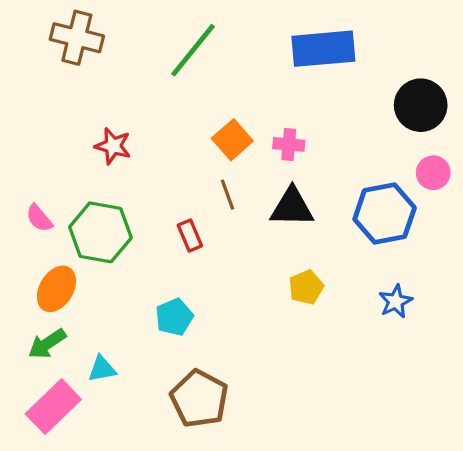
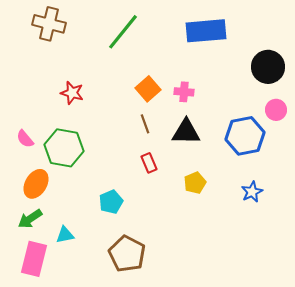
red rectangle: (190, 235) -> (149, 163), moved
pink rectangle: (53, 407) -> (34, 259), turned -32

